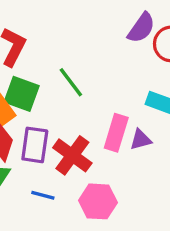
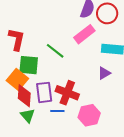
pink rectangle: (116, 133) -> (84, 34), moved, turned 50
blue line: (43, 195) -> (57, 111), moved

